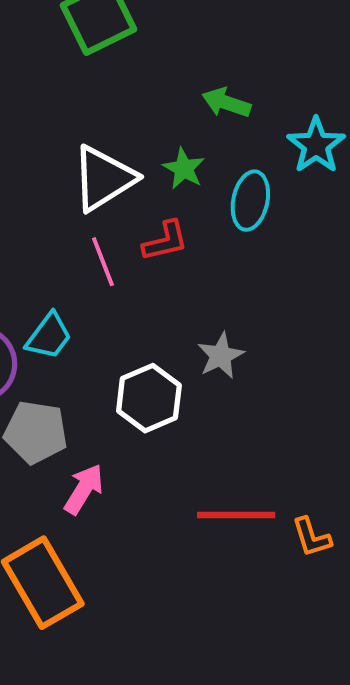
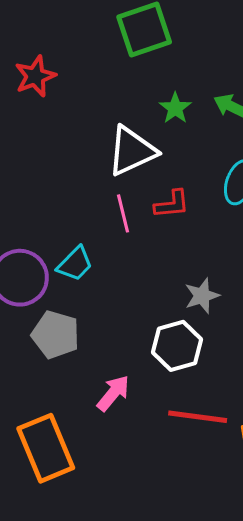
green star: (184, 169) -> (175, 108), moved
white hexagon: (149, 398) -> (177, 346), moved
pink arrow: (84, 489) -> (113, 393), moved

